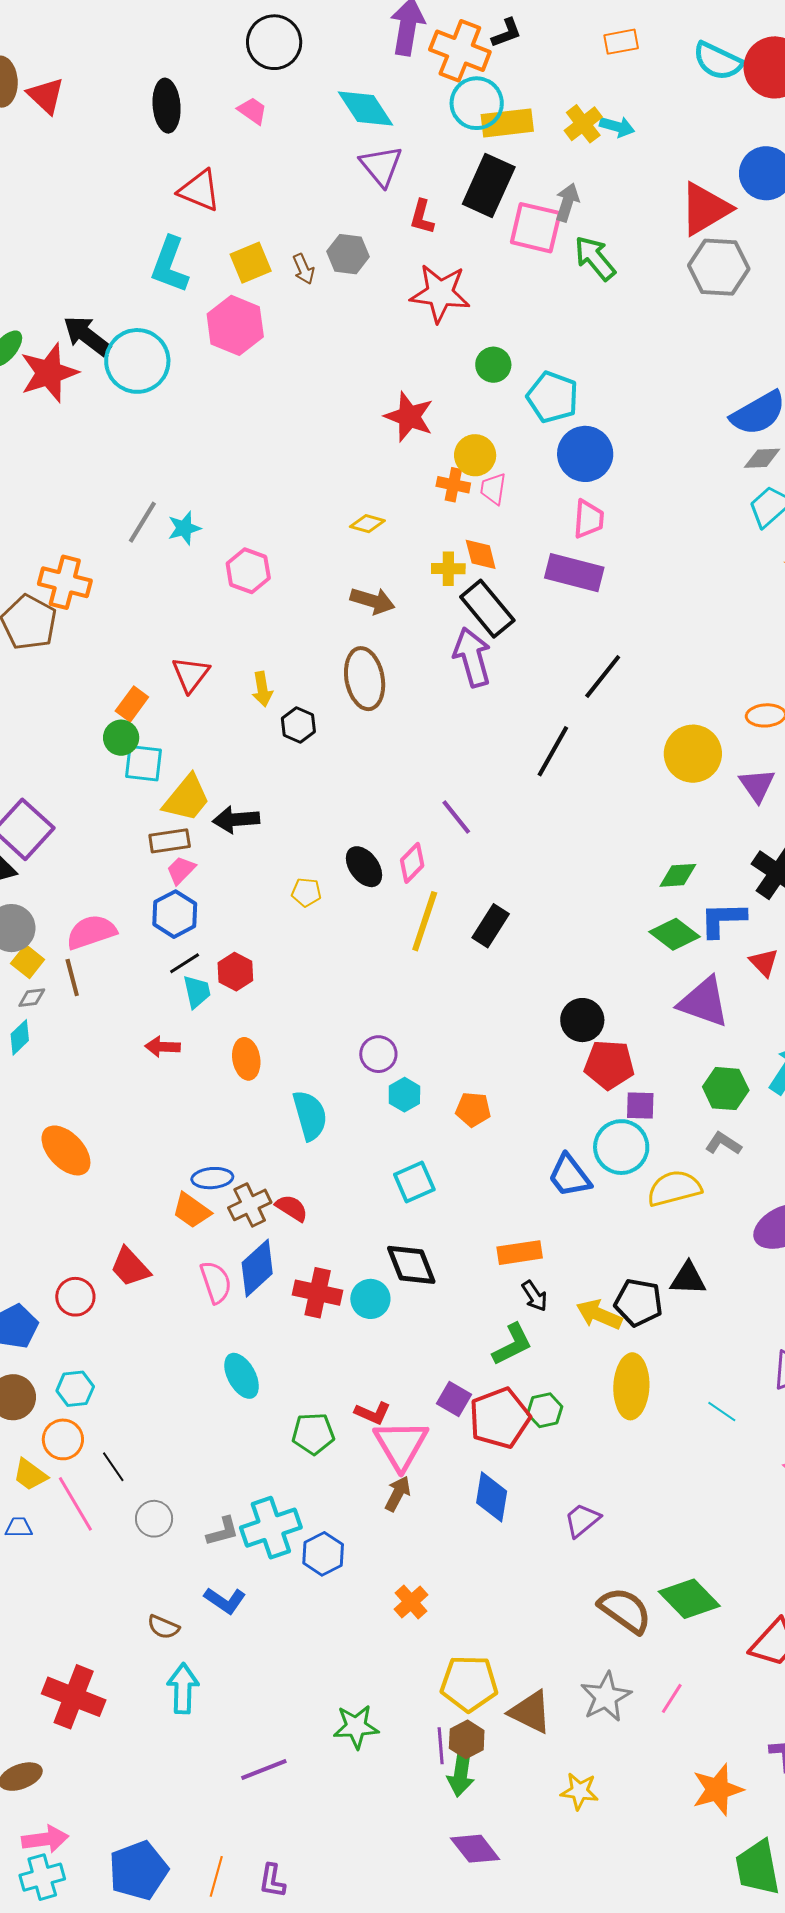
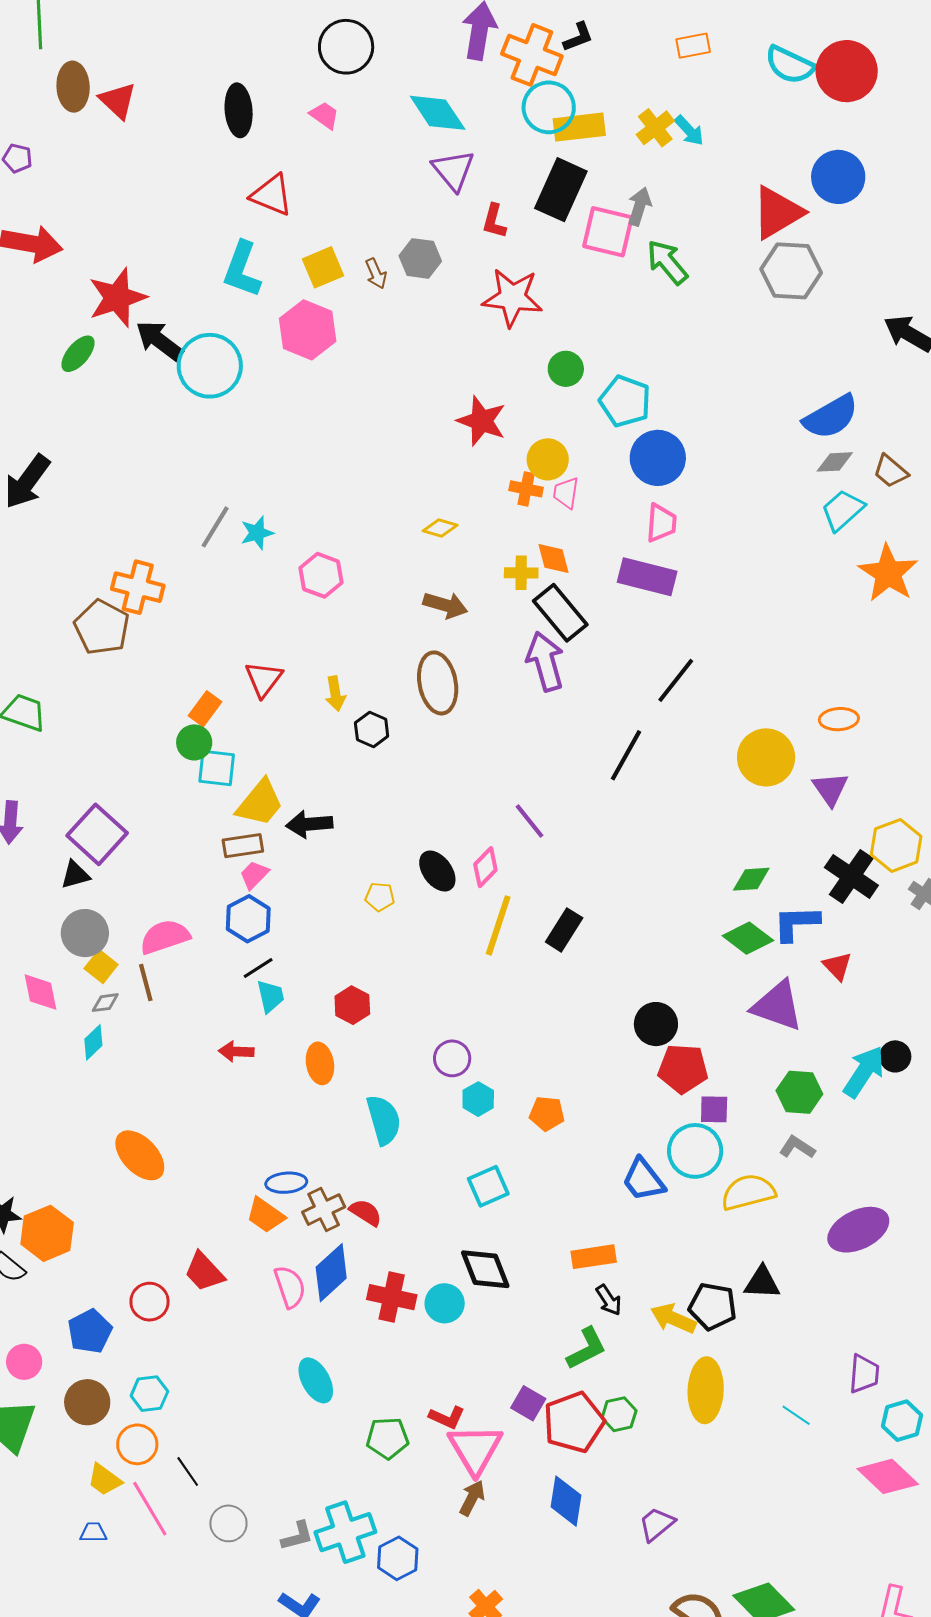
cyan arrow: (617, 127) -> (689, 131), turned 32
red star: (49, 373) -> (117, 298), moved
red hexagon: (235, 972) -> (352, 1005), moved

